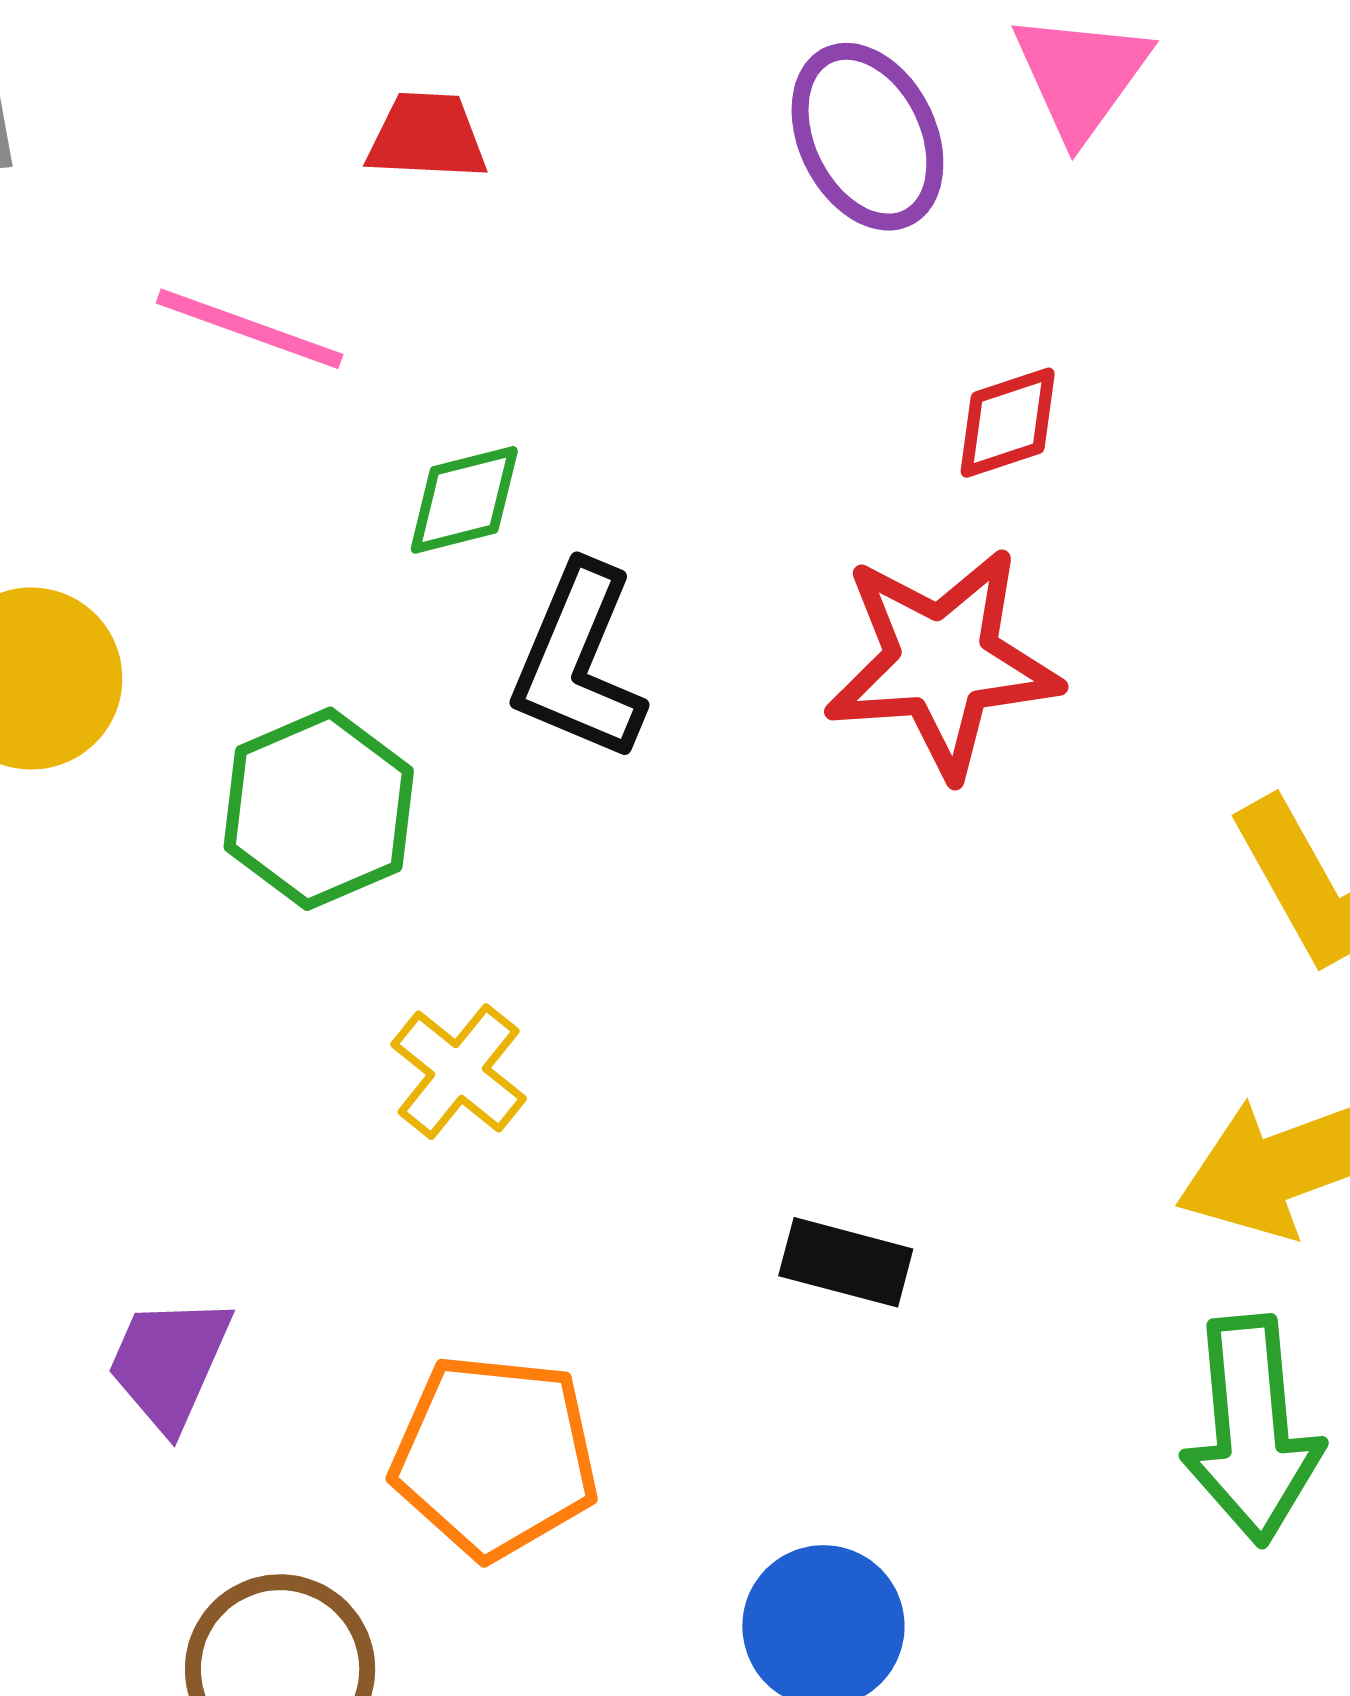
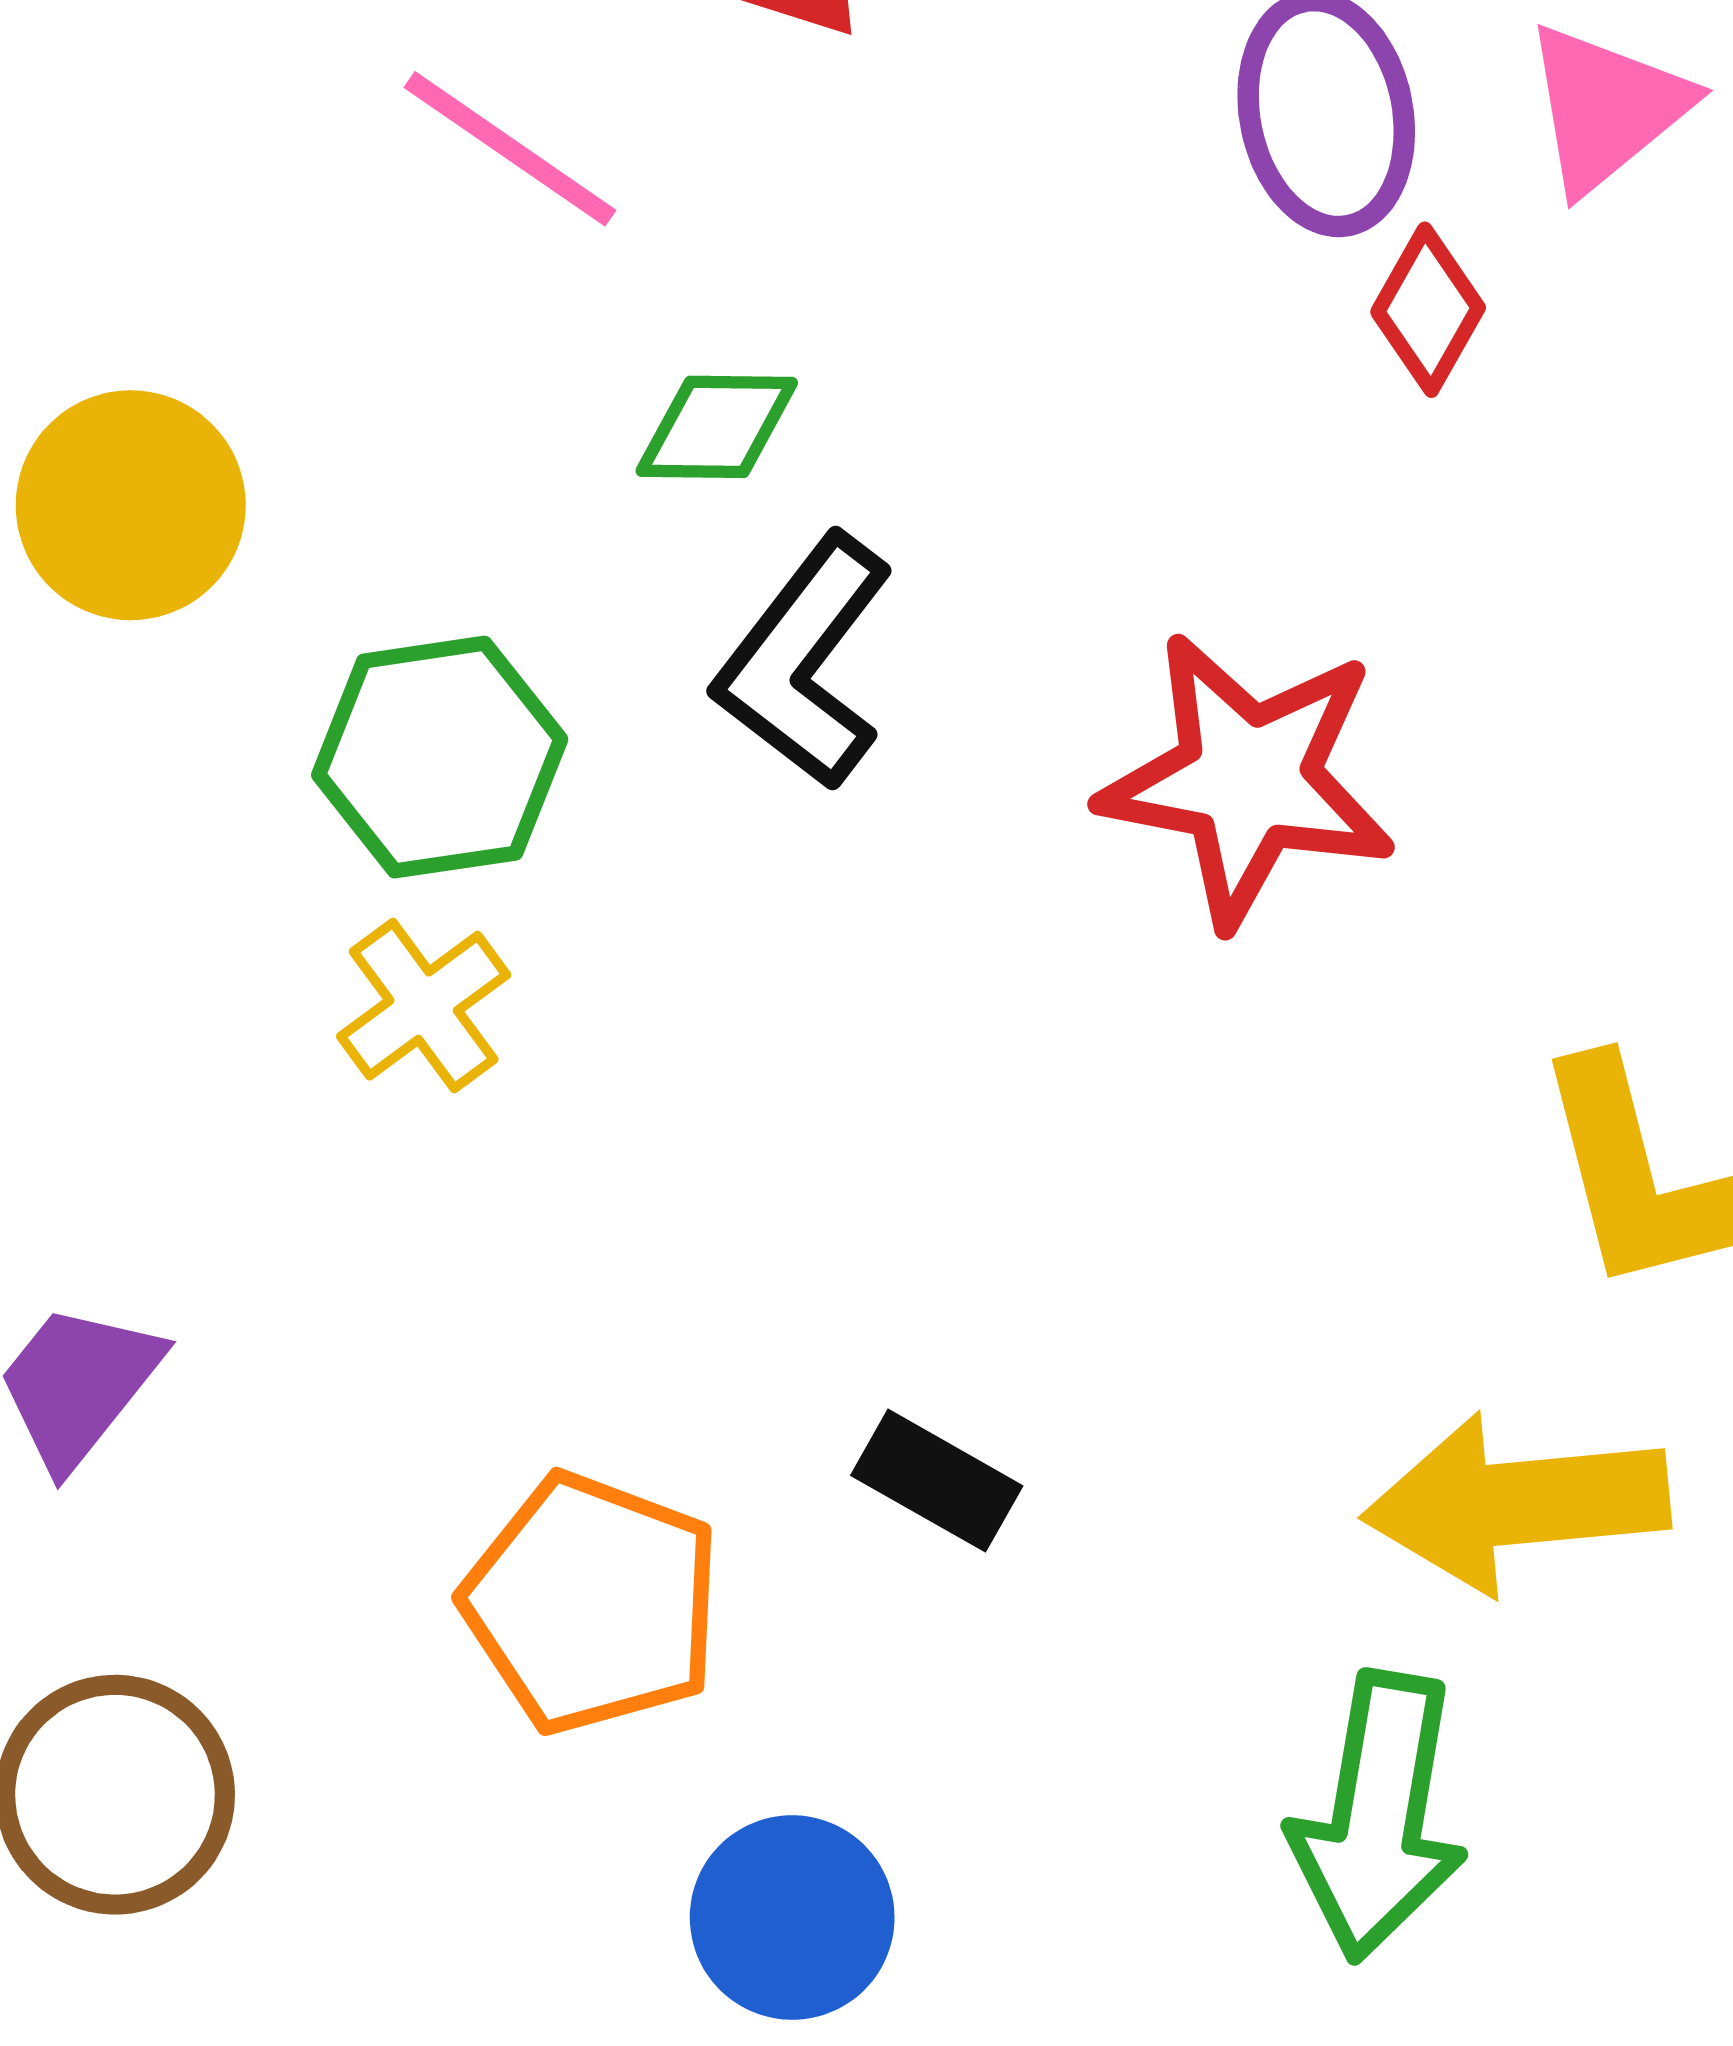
red diamond: (1008, 423) -> (1428, 310), moved, turned -57
yellow cross: (459, 1072) -> (424, 1006), moved
orange pentagon: (495, 1456) -> (592, 1603), moved

